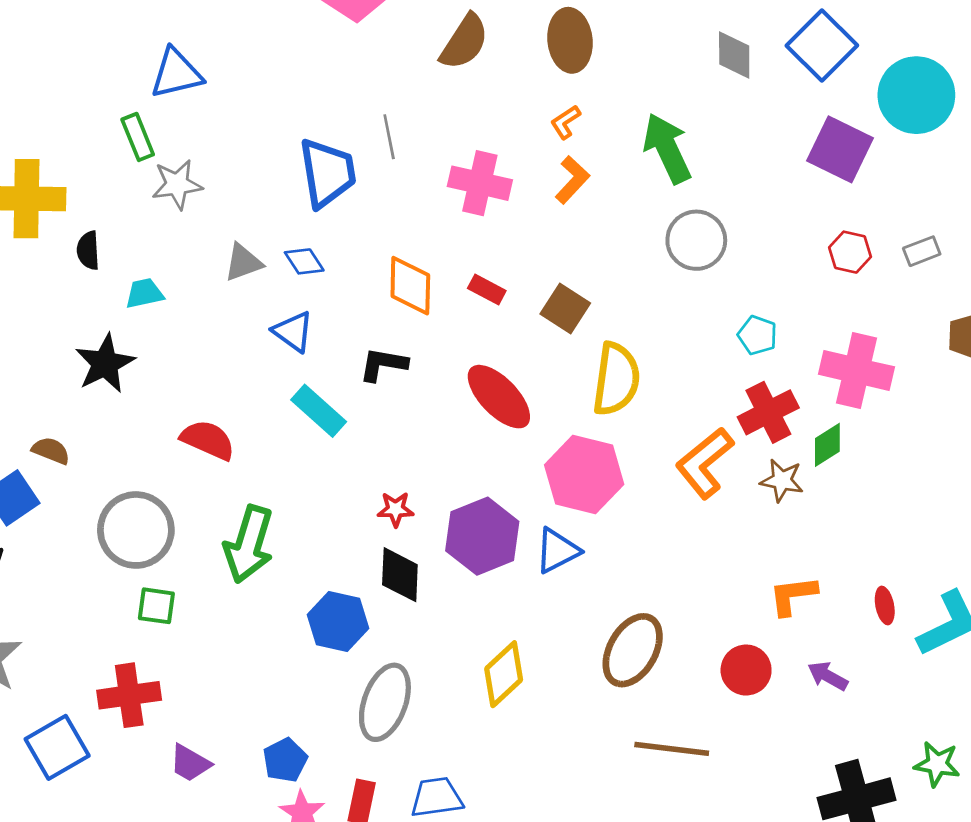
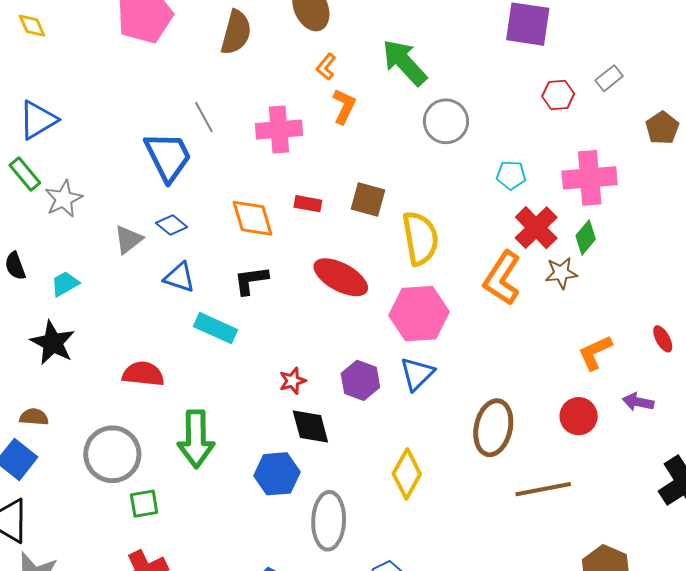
purple hexagon: (482, 536) -> (360, 380), size x0.7

